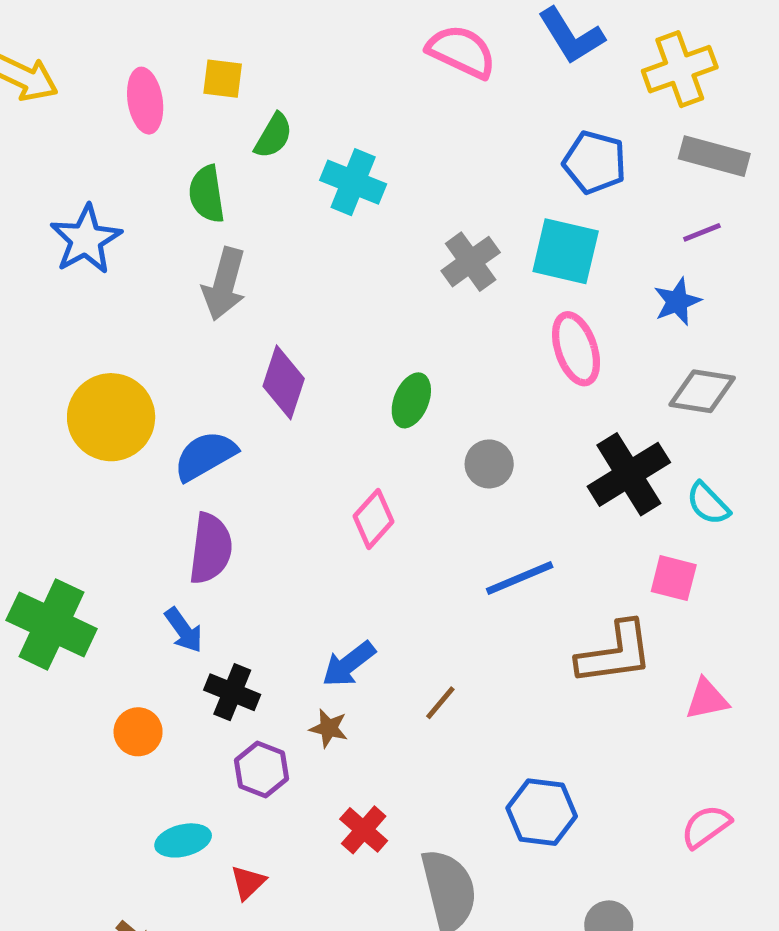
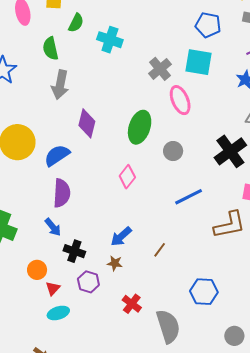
pink ellipse: (576, 349) -> (180, 100), moved
green ellipse: (411, 400) -> (140, 127), size x1.5
red triangle: (248, 882) -> (53, 288), moved

